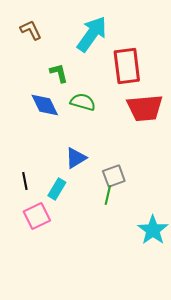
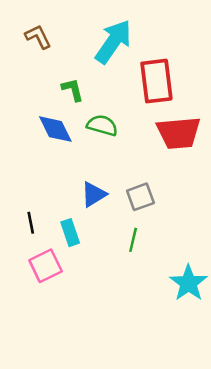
gray square: (114, 176) -> (140, 197), moved
cyan rectangle: (57, 189) -> (70, 233), turned -50

